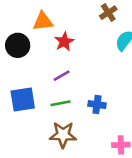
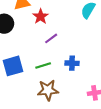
purple line: (62, 76) -> (51, 38), moved

